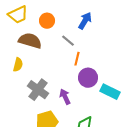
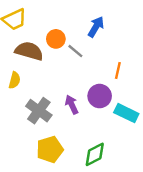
orange circle: (47, 21) -> (56, 39), moved
orange line: (77, 59) -> (118, 71), moved
purple arrow: (65, 97) -> (72, 105), moved

